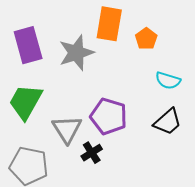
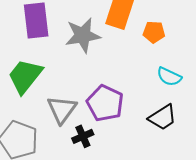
orange pentagon: (146, 39) -> (154, 32), turned 30

